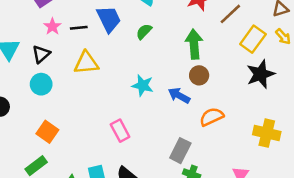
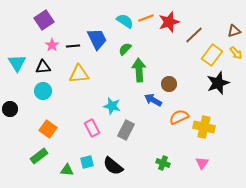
green arrow: (194, 44) -> (139, 70), moved
black triangle: (41, 54) -> (43, 67), turned 35
cyan star: (143, 85) -> (112, 106), moved
pink rectangle: (120, 131) -> (92, 128), moved
yellow cross: (267, 133) -> (204, 127), moved
gray rectangle: (180, 151) -> (126, 130), moved

